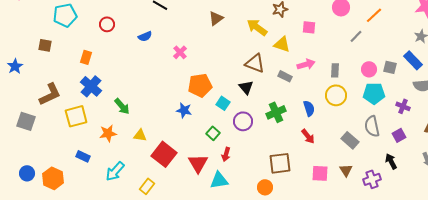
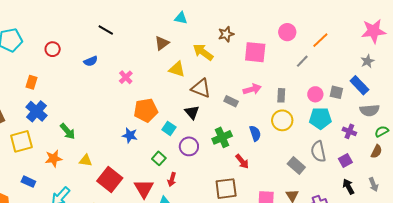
pink square: (309, 27) -> (255, 52), size x1.6
yellow triangle: (282, 44) -> (177, 69), moved
red arrow: (308, 136) -> (242, 161), moved
black arrow: (391, 161) -> (348, 187), moved

